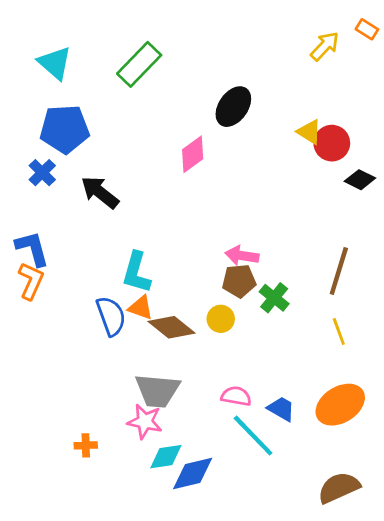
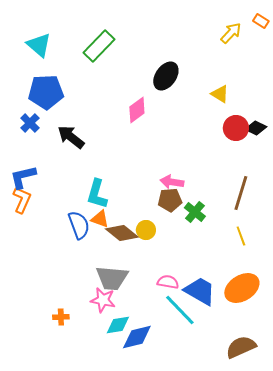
red circle: (332, 143) -> (236, 128), moved
blue L-shape: (32, 249) -> (23, 177), turned -88
yellow circle: (221, 319) -> (146, 230), moved
blue trapezoid: (281, 409) -> (200, 291), size x1.6

